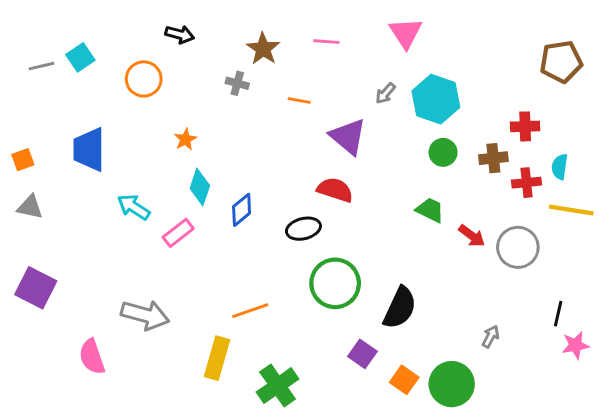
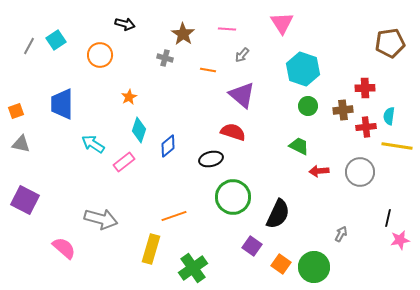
gray line: (42, 66) -> (29, 46), turned -48
gray arrow: (385, 93) -> (242, 55), moved
red arrow: (472, 236) -> (319, 171), moved, turned 138
pink semicircle: (92, 357) -> (64, 248), turned 150

